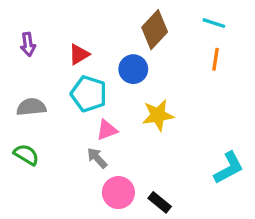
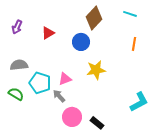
purple arrow: (28, 44) -> (17, 27), turned 32
orange line: (216, 59) -> (134, 44), moved
cyan pentagon: (89, 94) -> (40, 83), moved

